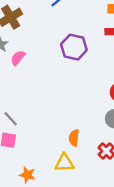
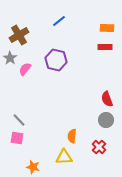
purple hexagon: (74, 47) -> (56, 60), moved

